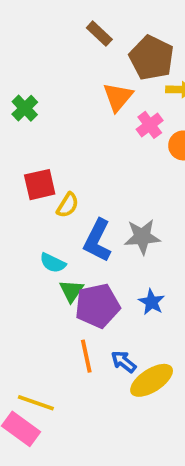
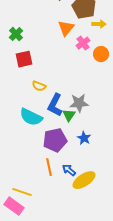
red square: (40, 185) -> (24, 59), moved
yellow semicircle: (68, 205) -> (39, 86), turned 80
cyan semicircle: (53, 263) -> (31, 117), size x1.6
green triangle: (71, 291) -> (69, 115), moved

